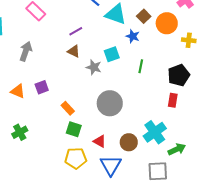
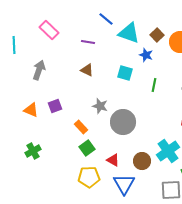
purple line: (76, 31) -> (88, 42), moved, turned 40
cyan square: (112, 54) -> (125, 73), turned 35
gray star: (94, 67) -> (100, 106), moved
green square: (74, 129) -> (87, 148), turned 35

